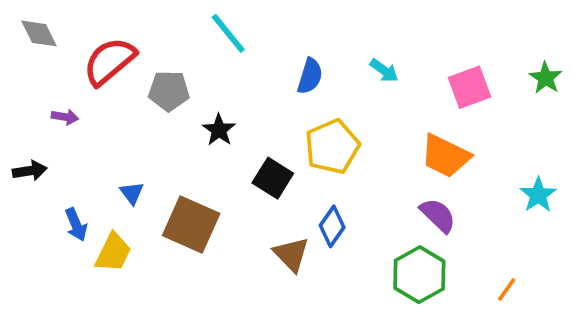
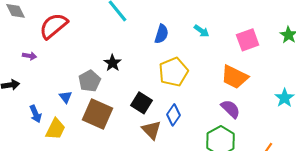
gray pentagon: (169, 91) -> (90, 81), moved, turned -30
black square: (273, 178) -> (142, 103), moved

